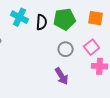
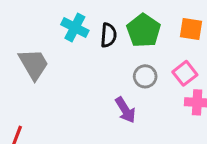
green pentagon: (65, 19) -> (144, 31), turned -30
purple arrow: (62, 76) -> (125, 110), moved

